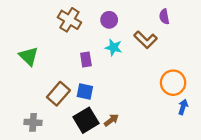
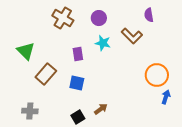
brown rectangle: (58, 94) -> (46, 74), moved
black square: (86, 120) -> (78, 117), moved, size x0.6

